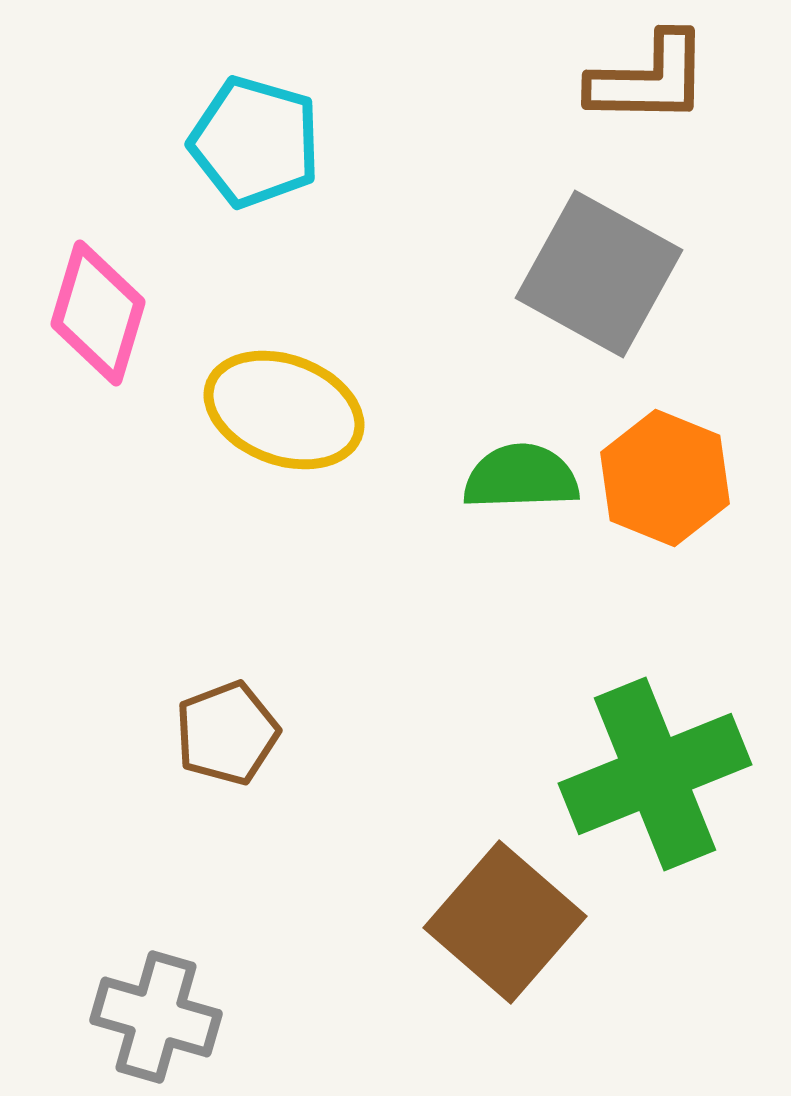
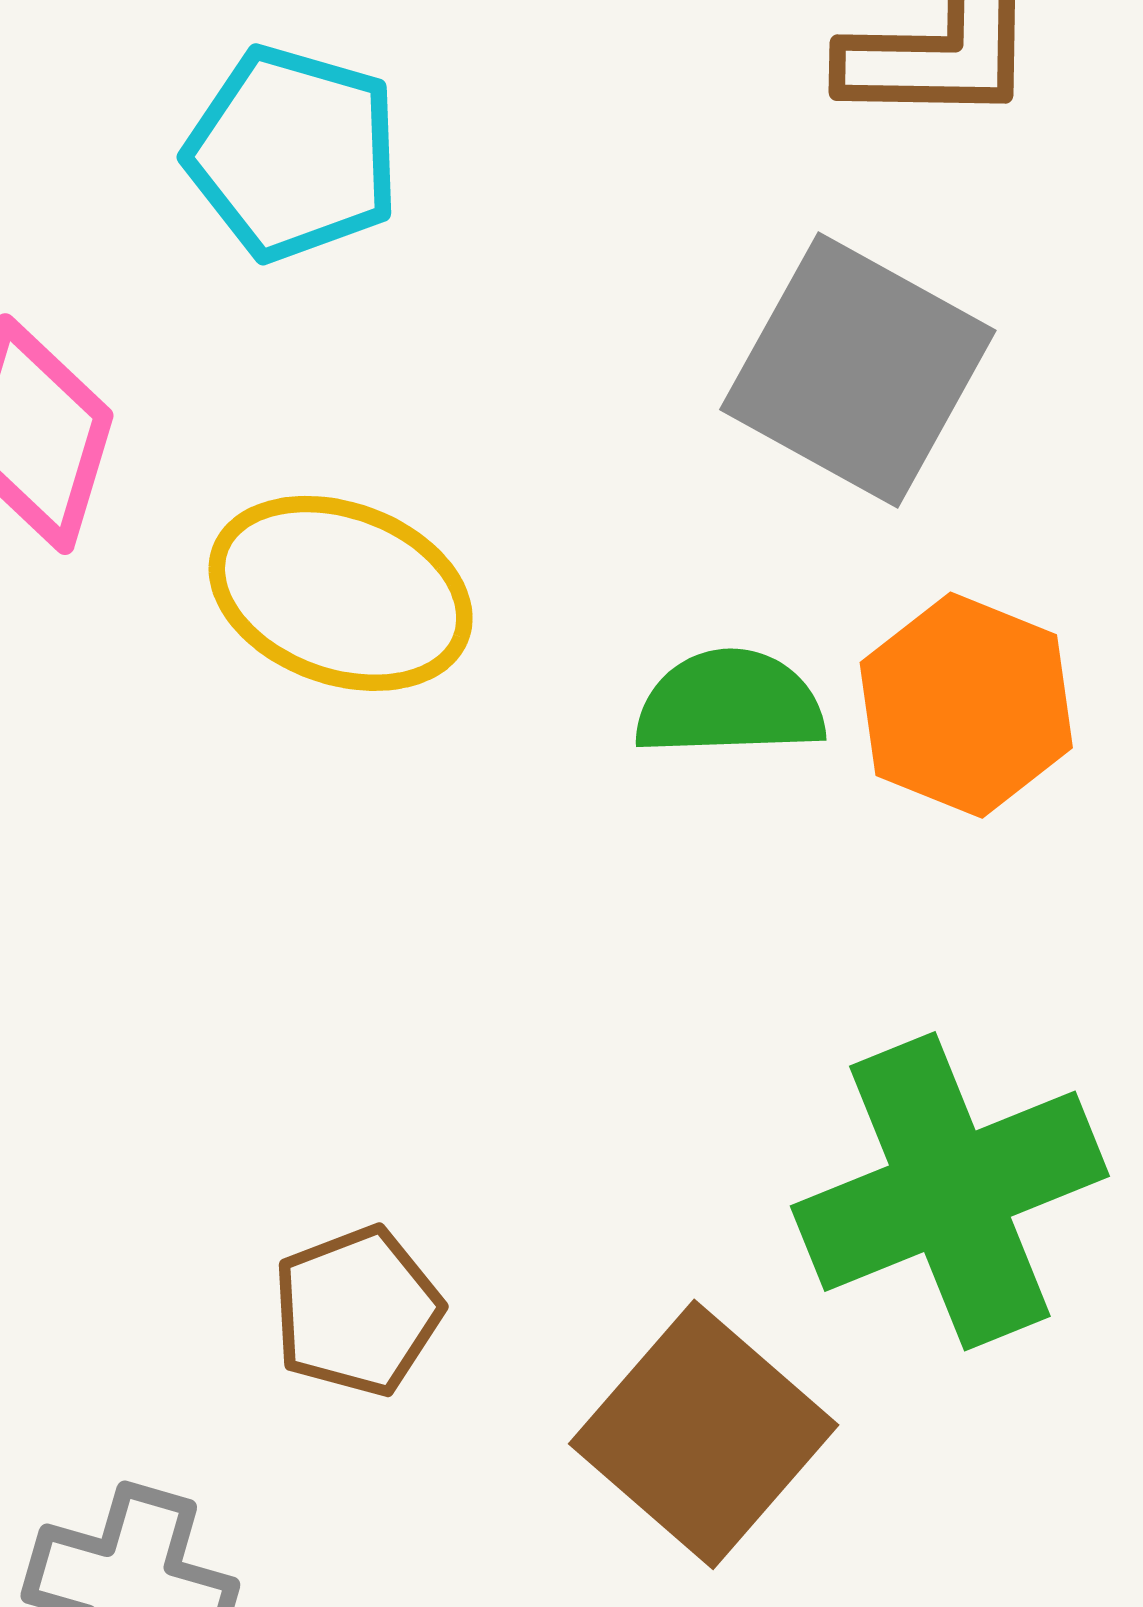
brown pentagon: (227, 733) -> (357, 1311), moved

